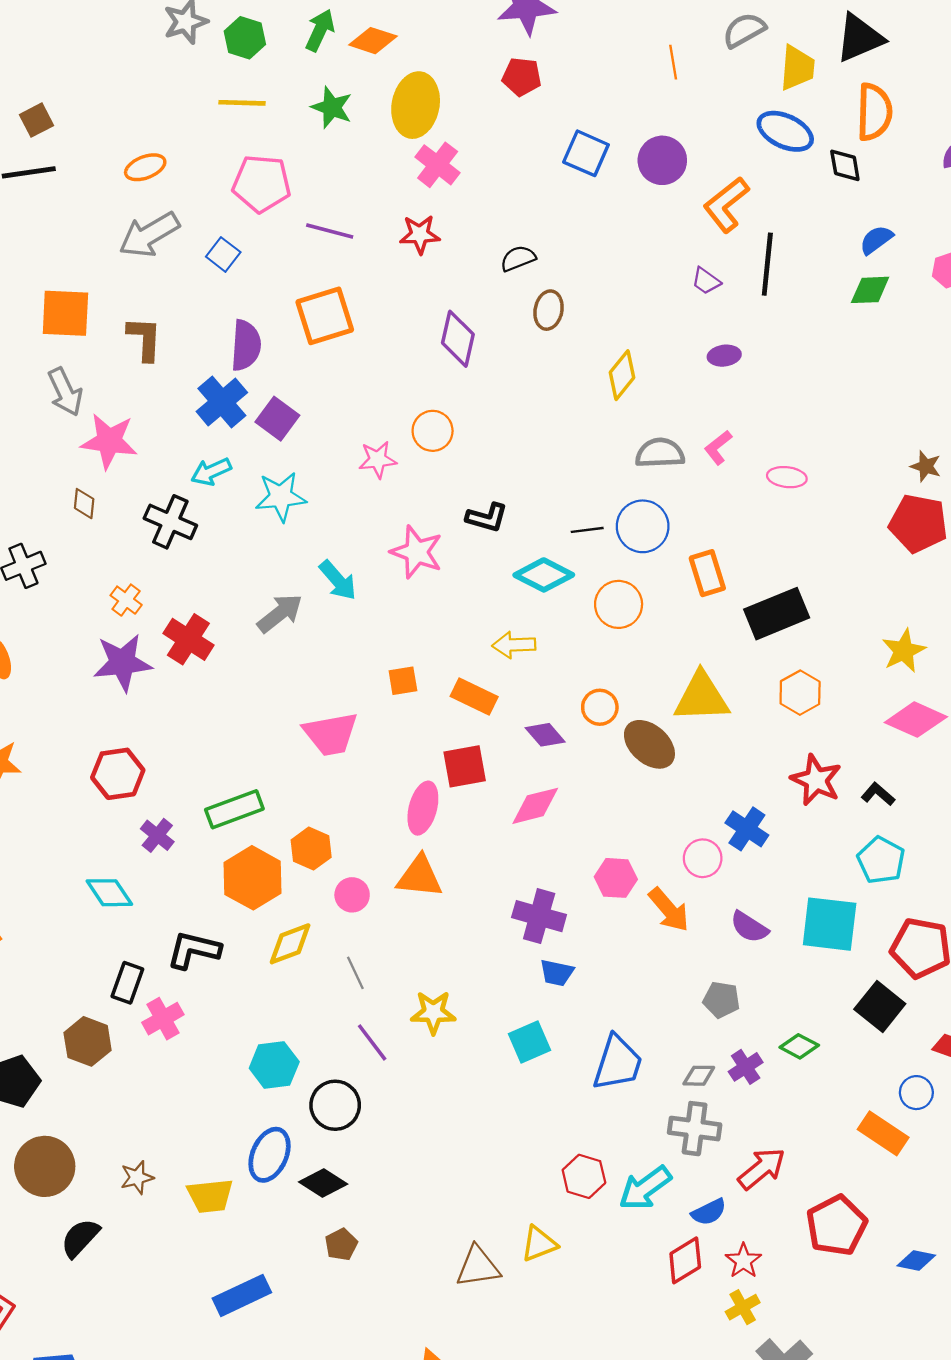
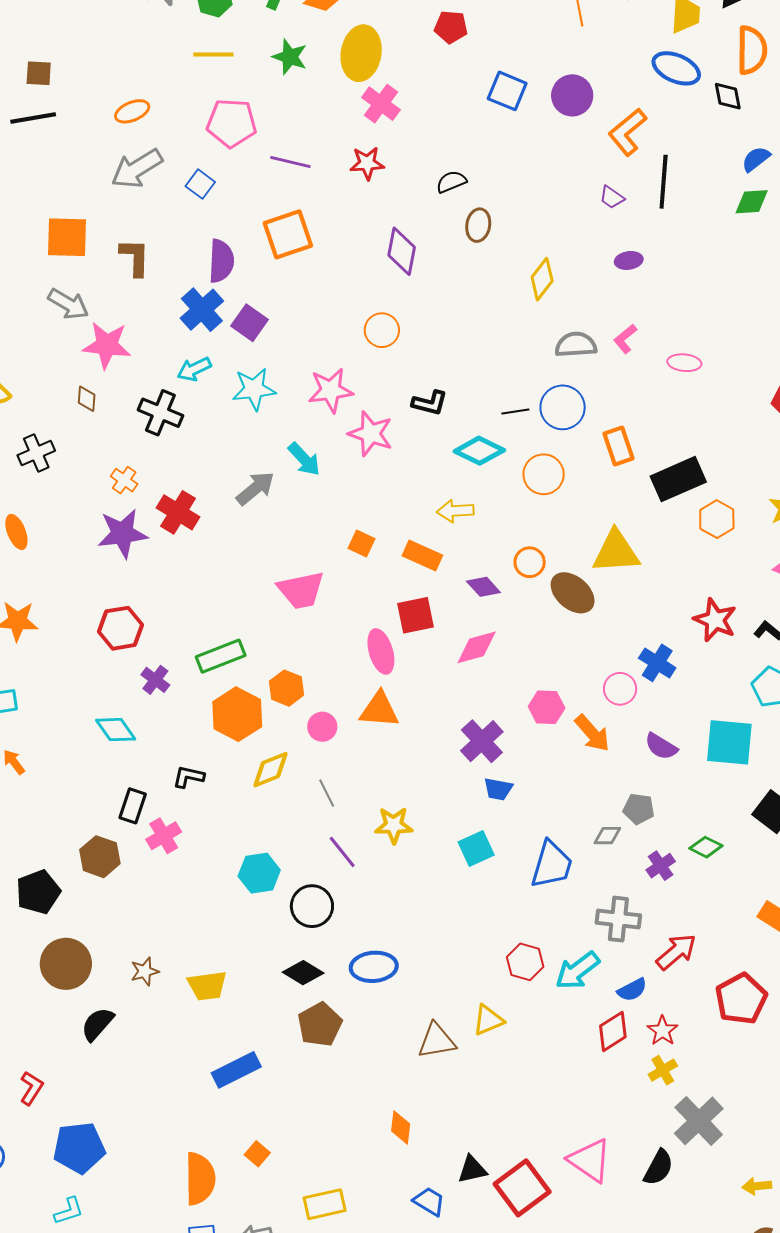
brown square: (37, 120) -> (39, 73), turned 32
gray arrow: (65, 392) -> (68, 304), turned -33
pink star: (378, 460) -> (331, 390), moved, size x1.4
orange square: (403, 681) -> (361, 543), turned 36
orange hexagon: (800, 693) -> (717, 519), moved
pink ellipse: (423, 808) -> (381, 651), turned -30
purple cross: (539, 916) -> (482, 741), turned 33
black L-shape: (194, 950) -> (189, 777), size x0.7
gray diamond: (699, 1076) -> (607, 836), moved
blue ellipse: (270, 1155) -> (374, 967), moved, turned 63
brown pentagon: (341, 1244) -> (320, 1025), size x1.6

